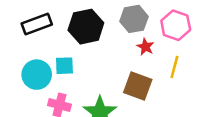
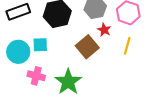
brown square: (138, 86) -> (87, 47), moved, turned 30

